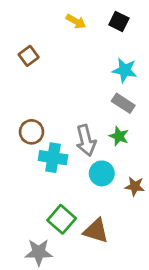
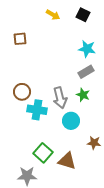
brown square: (29, 56) -> (20, 39), turned 32
gray rectangle: (123, 103) -> (86, 72), turned -63
brown star: (135, 186) -> (94, 143), moved

